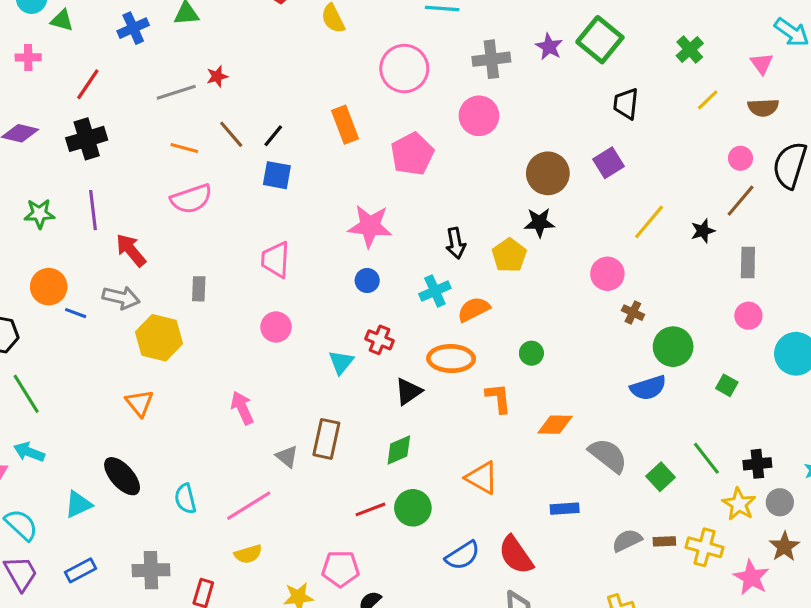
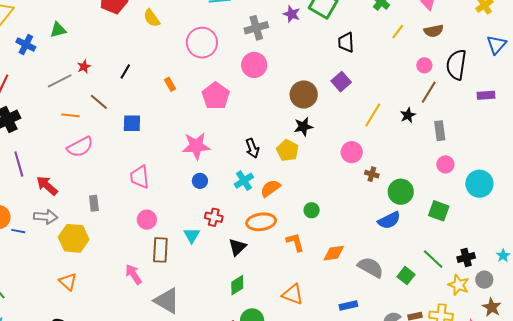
blue cross: (133, 28) -> (26, 44), turned -30
orange rectangle: (345, 125) -> (170, 84), size x0.6
black line: (273, 136) -> (125, 71), moved
green square: (727, 385) -> (439, 211), size x1.5
brown rectangle: (326, 439) -> (160, 250), moved
gray triangle: (287, 457) -> (167, 301), size x1.8

